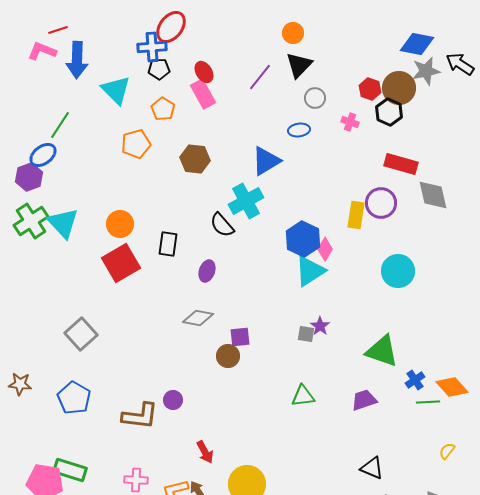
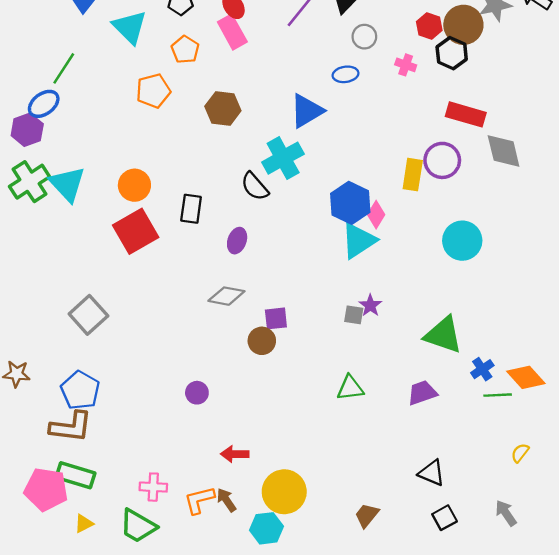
brown L-shape: (140, 416) -> (71, 427), moved
red arrow: (205, 452) -> (235, 454), turned 120

